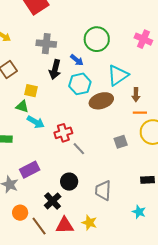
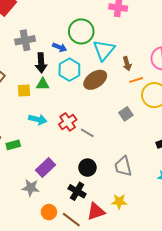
green circle: (97, 39) -> (81, 31), moved
green triangle: (22, 106) -> (43, 84), moved

